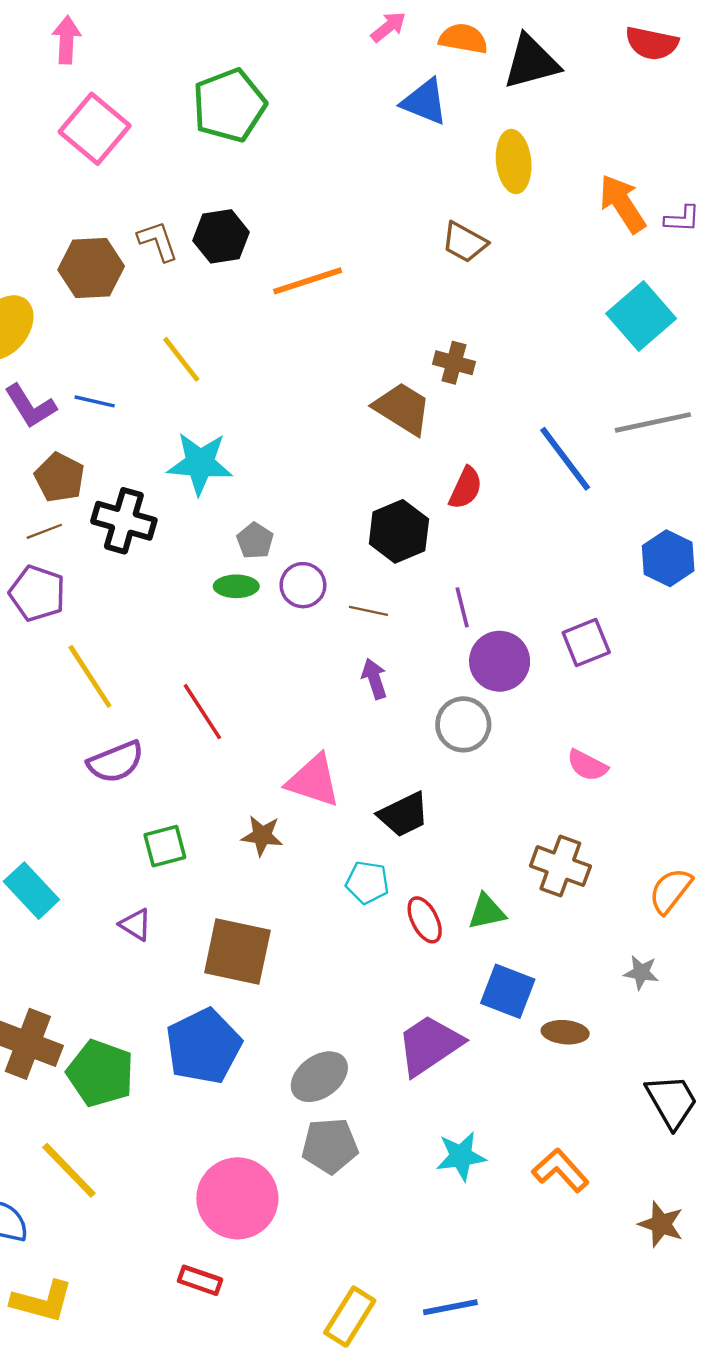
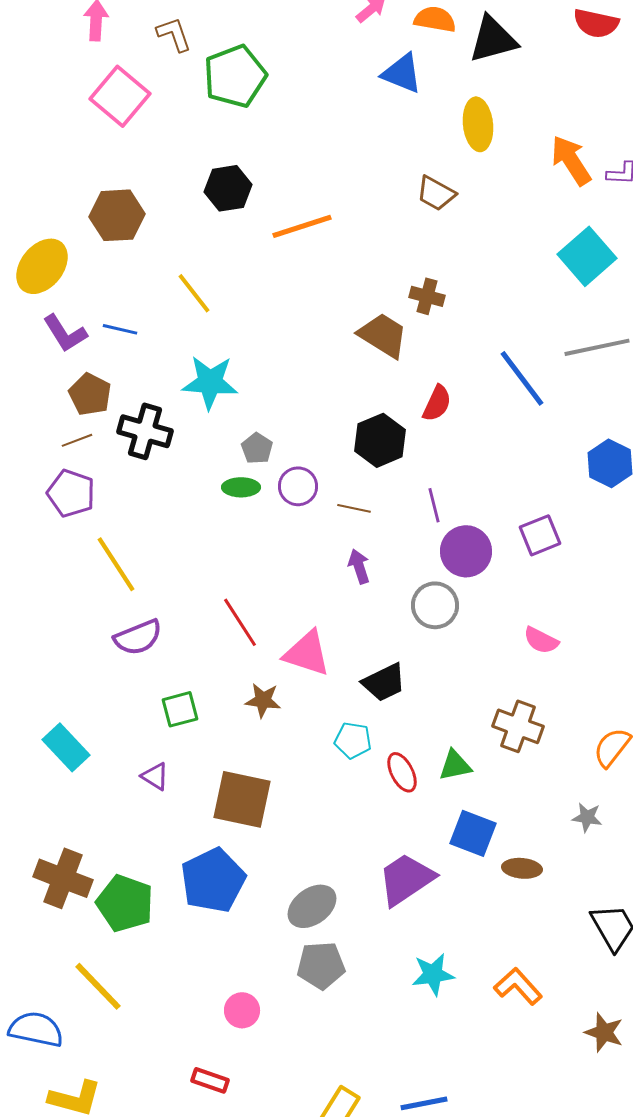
brown L-shape: (158, 241) -> (174, 34), moved
red line: (202, 712) -> (240, 622), moved
pink circle: (237, 1198) -> (242, 1010), size x0.5

